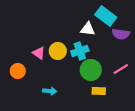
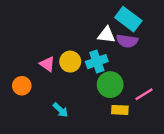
purple semicircle: (121, 34) -> (127, 41), moved
pink line: (121, 69) -> (144, 94), moved
cyan arrow: (50, 91) -> (61, 110), turned 40

